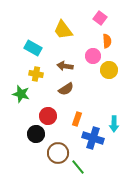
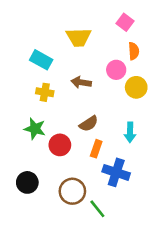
yellow trapezoid: (63, 30) -> (79, 37), turned -55
brown semicircle: (66, 89) -> (89, 124), moved
green star: (21, 94) -> (35, 129), moved
cyan arrow: (114, 124) -> (130, 132), moved
black circle: (36, 134) -> (27, 182), moved

